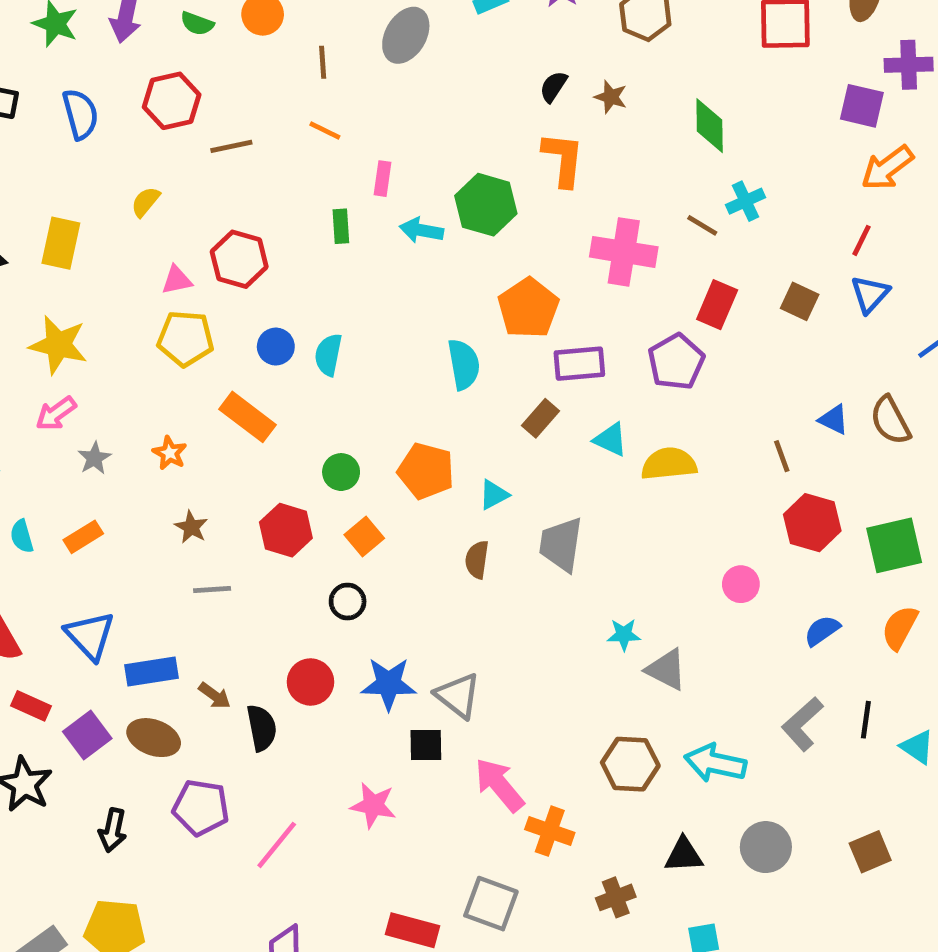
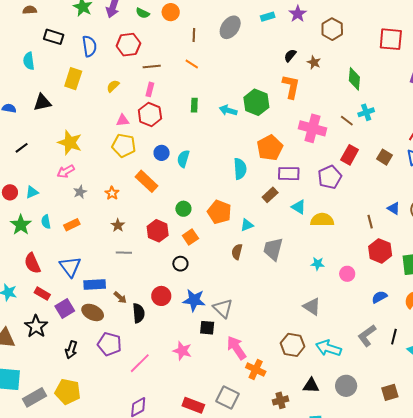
pink rectangle: (382, 179) -> (150, 89), moved
yellow rectangle: (61, 243) -> (73, 79), moved
cyan star: (624, 635) -> (318, 264), moved

